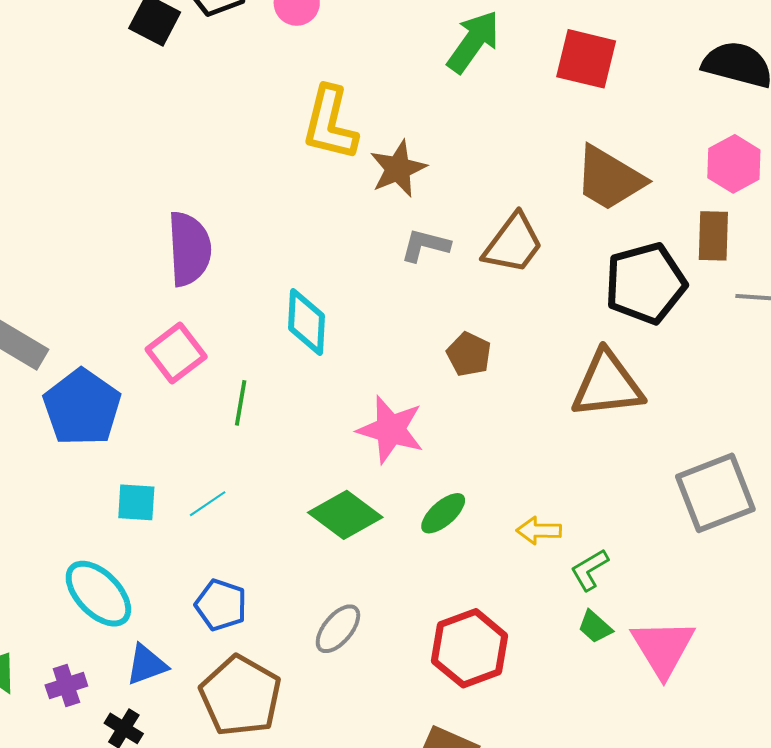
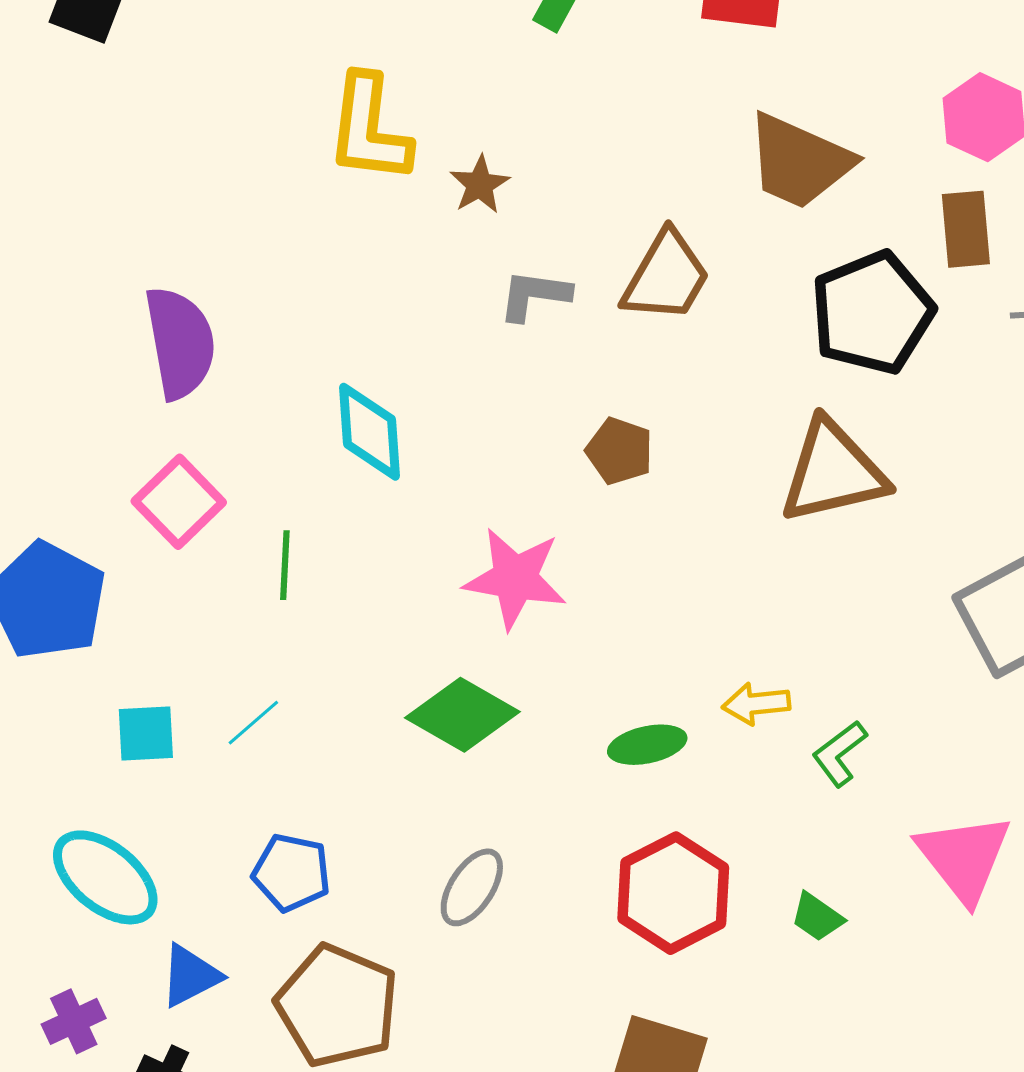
brown star: (398, 169) -> (480, 185), size x0.7
green ellipse: (443, 513) -> (647, 745), moved, turned 36
green trapezoid: (595, 627) -> (817, 917), moved

